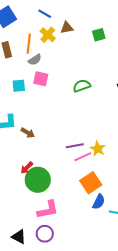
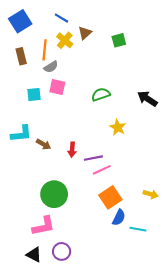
brown triangle: (67, 28) -> (85, 33), turned -32
yellow star: (98, 149) -> (118, 127), moved
red arrow: (27, 168) -> (72, 150), moved, turned -40
pink L-shape: (48, 210) -> (43, 226), moved

